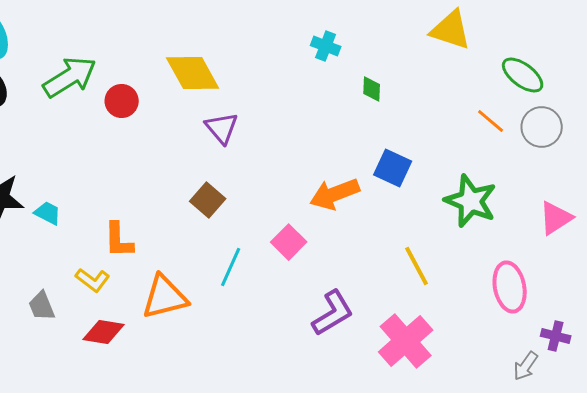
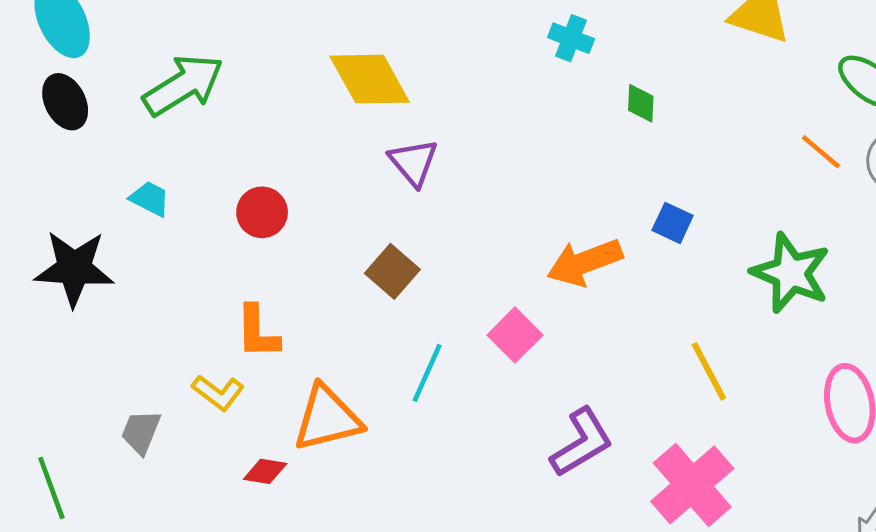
red circle: (122, 101) -> (262, 212), moved
blue square: (393, 168) -> (673, 223), size x0.7
cyan trapezoid: (48, 213) -> (150, 199), moved
gray trapezoid: (42, 306) -> (141, 432), turned 44
red diamond: (104, 332) -> (265, 471), moved, size x0.7

